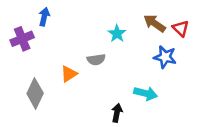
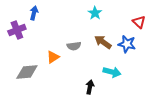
brown arrow: (155, 23) -> (103, 42), moved
cyan star: (117, 34) -> (95, 13), moved
gray diamond: (35, 93) -> (27, 72), turned 60

